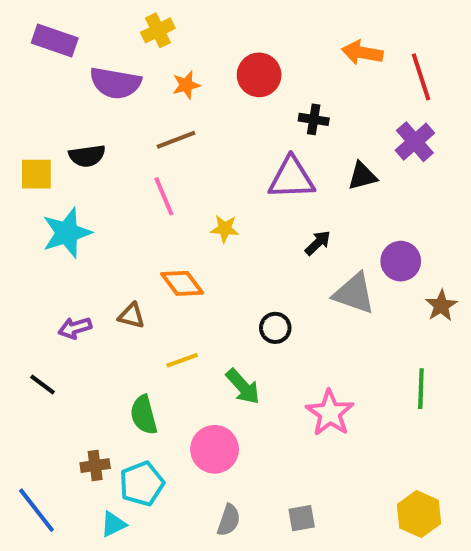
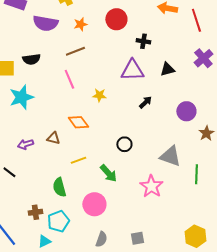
purple cross: (415, 142) -> (203, 58), moved
gray triangle: (354, 293) -> (170, 156), moved

